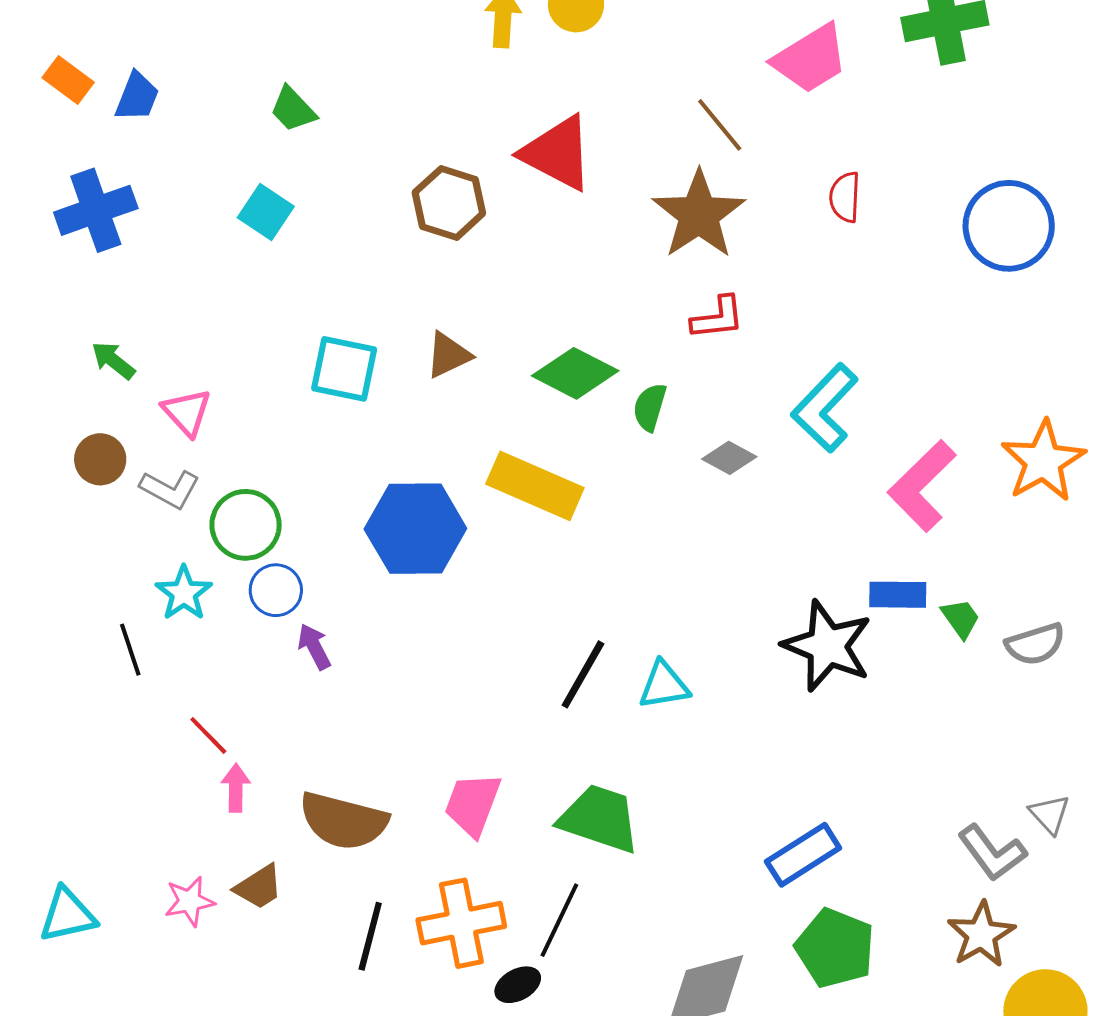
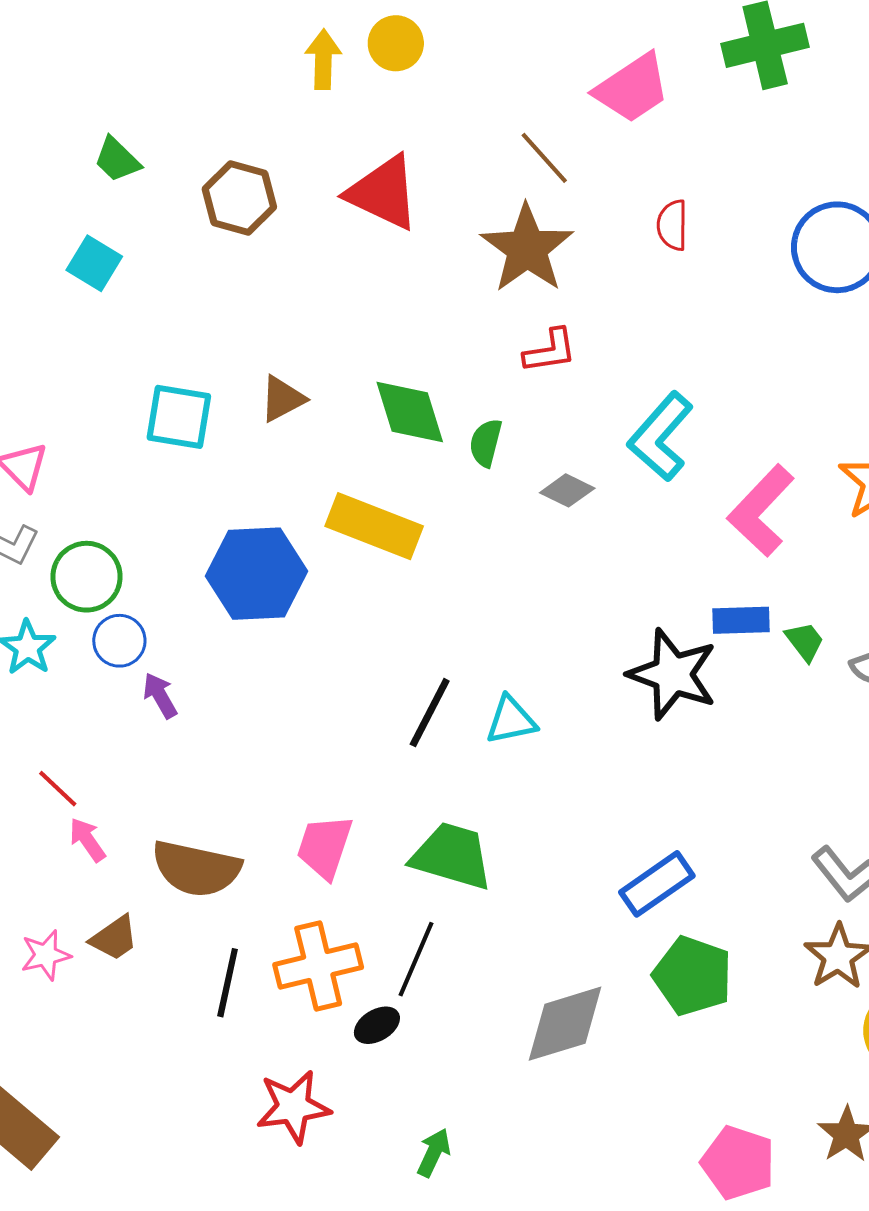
brown hexagon: (449, 203) -> (239, 198), moved
green diamond: (575, 373) -> (410, 412), turned 48
pink arrow: (236, 788) -> (87, 840), turned -33

